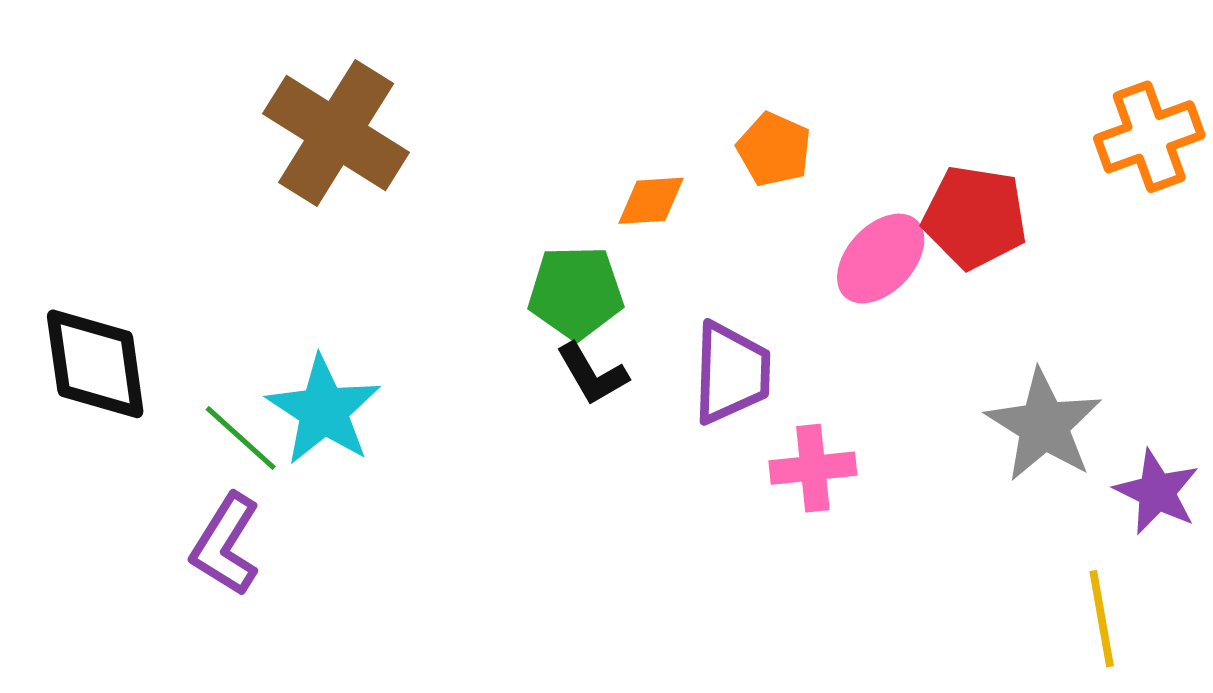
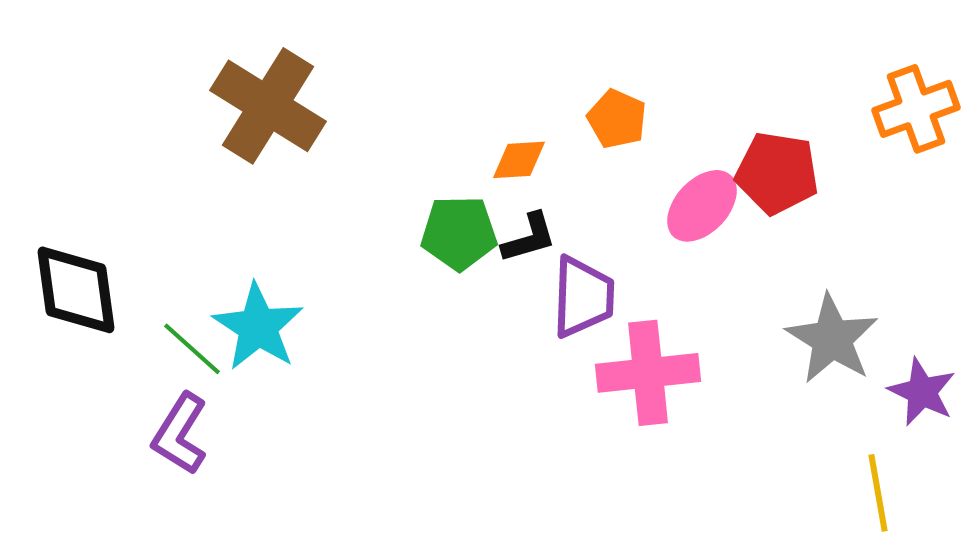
black L-shape: (592, 374) -> (529, 238), moved, turned -76
pink cross: (813, 468) -> (648, 373), size x1.5

